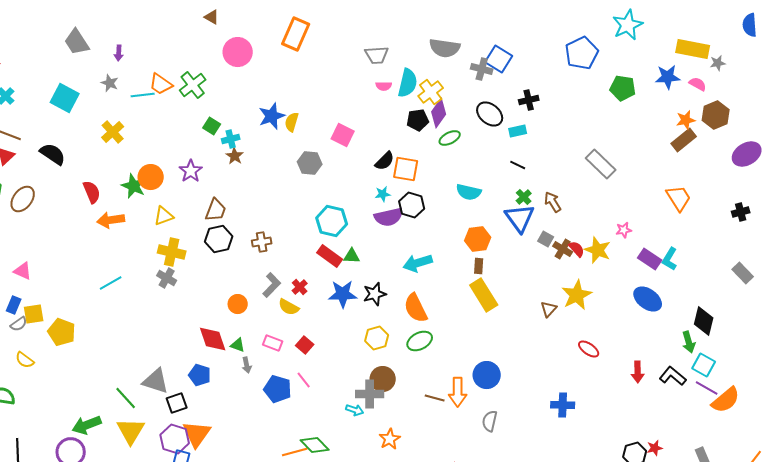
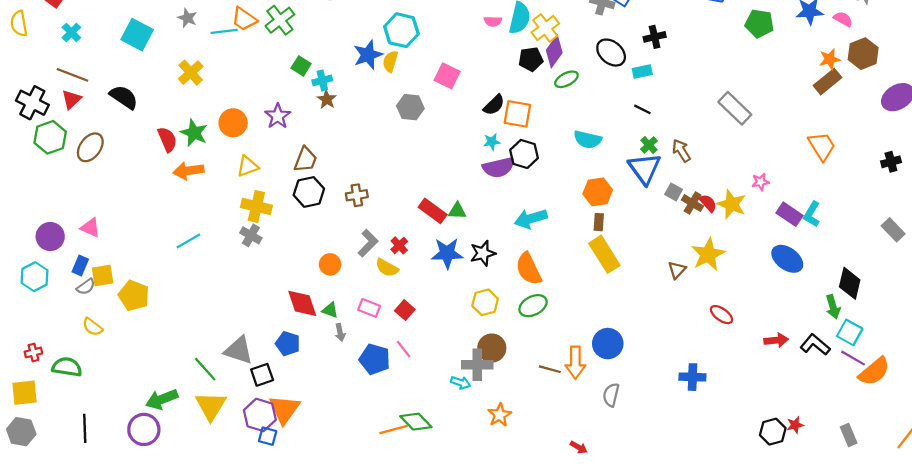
green star: (134, 186) -> (194, 133), moved
cyan hexagon: (332, 221) -> (401, 30), moved
red arrow: (638, 372) -> (776, 340), turned -95

